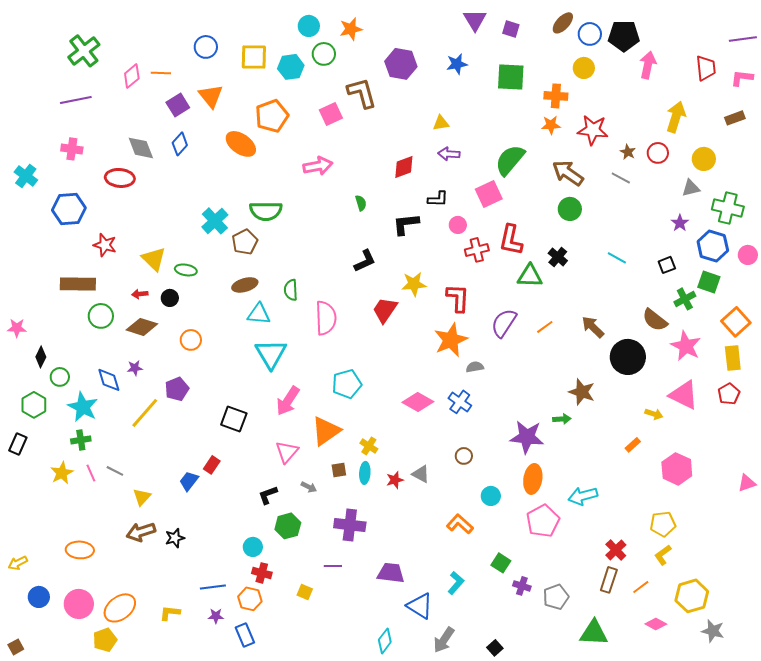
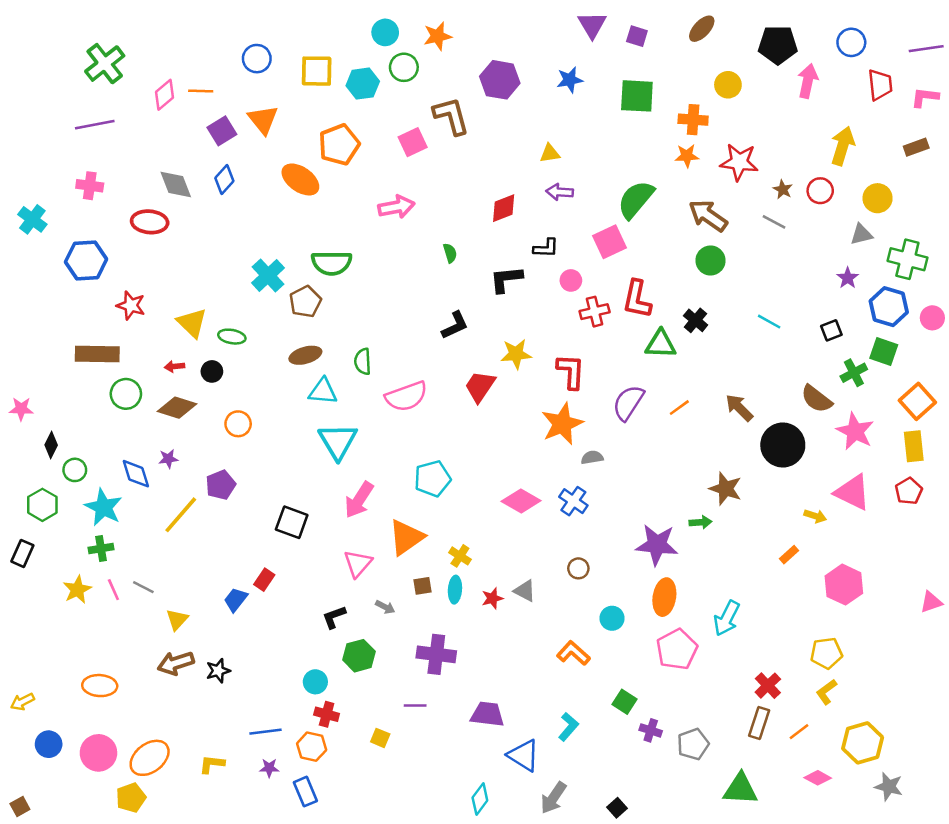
blue circle: (590, 34) -> (851, 42), moved
pink semicircle: (326, 318) -> (406, 396), turned 72
cyan arrow: (583, 496) -> (727, 618), turned -48

